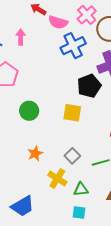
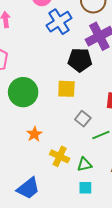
black pentagon: (89, 86) -> (80, 60), turned 30
green circle: (29, 111) -> (23, 92), size x1.5
gray square: (72, 156) -> (83, 119), moved

